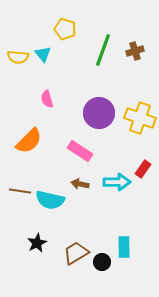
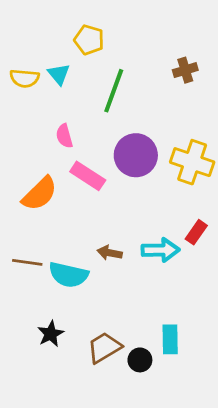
green line: (103, 50) -> (114, 91), moved
pink rectangle: (80, 151) -> (88, 176), moved

